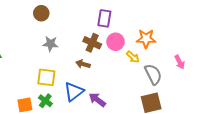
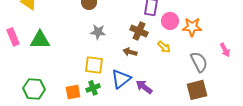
pink circle: (116, 42) -> (170, 21), moved
yellow arrow: (133, 57) -> (164, 47), moved
green cross: (45, 101) -> (93, 88), turned 32

